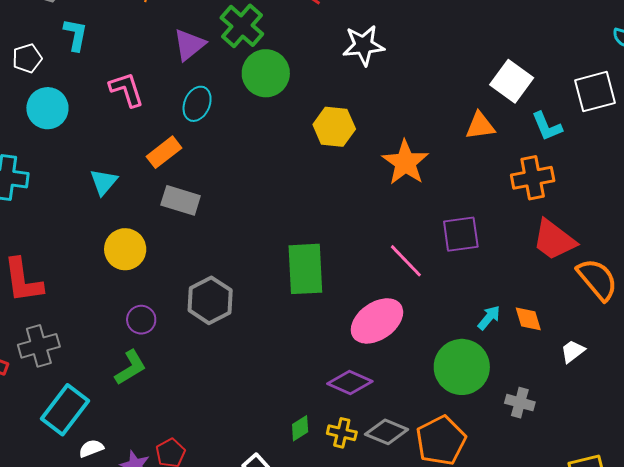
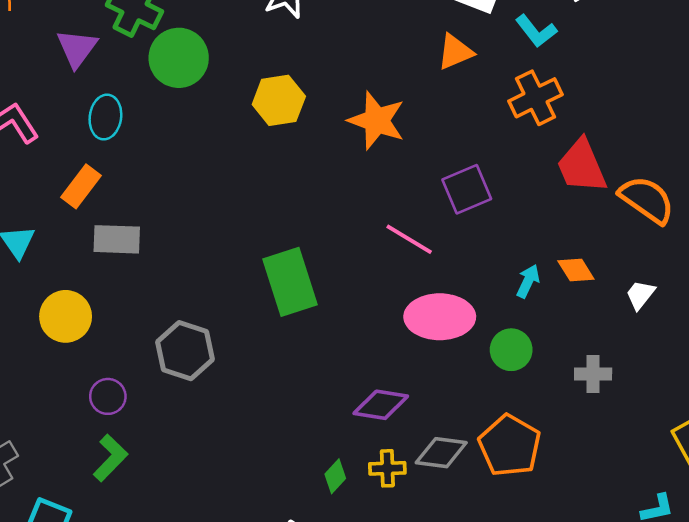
red trapezoid: (554, 240) -> (582, 166), turned 45
pink ellipse: (377, 321) -> (440, 317), moved, turned 50
green circle: (462, 367) -> (511, 350), size x0.6

